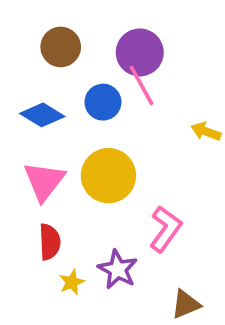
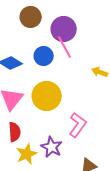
brown circle: (61, 47) -> (31, 17), moved
yellow star: (72, 282) -> (27, 154), size x1.5

